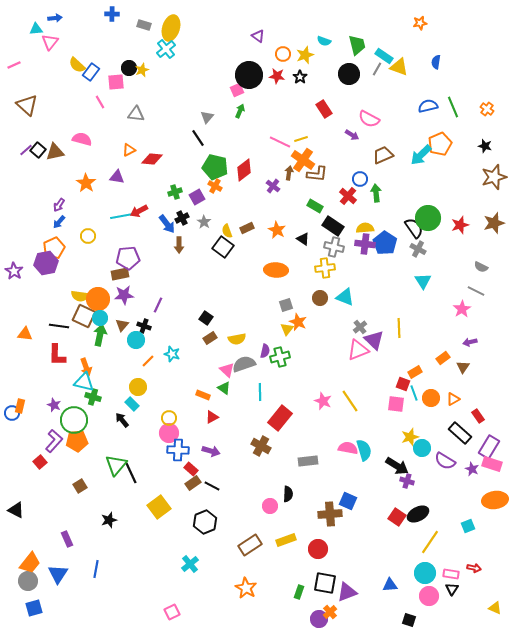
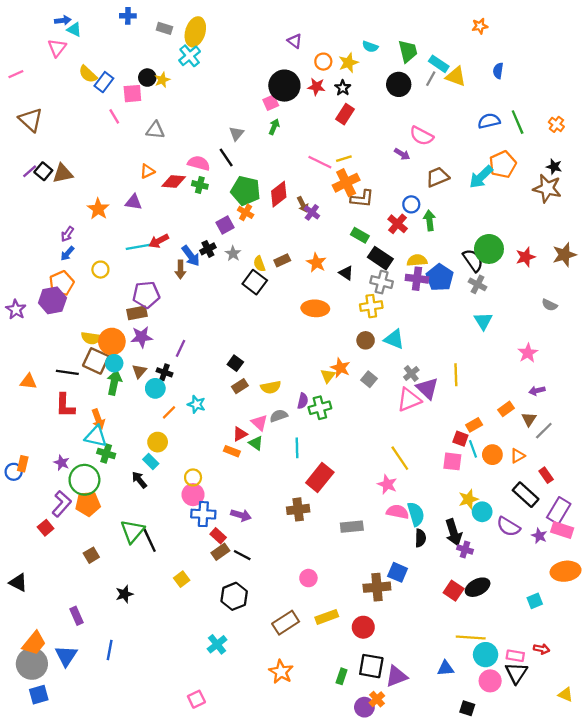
cyan triangle: (36, 29) -> (74, 30), moved, turned 32
red rectangle: (324, 109) -> (345, 114), moved, turned 66
pink semicircle: (82, 139) -> (199, 163), moved
orange cross: (303, 160) -> (346, 183), turned 30
brown arrow: (289, 173) -> (303, 204), moved, turned 144
brown star: (494, 177) -> (547, 188), moved, turned 30
green cross: (175, 192) -> (200, 185), moved, turned 32
brown arrow: (179, 245) -> (180, 270), moved
gray line: (476, 291) -> (544, 431), moved, turned -72
gray square: (286, 305) -> (369, 379), moved, turned -32
gray semicircle: (244, 364) -> (279, 416), size x0.7
pink star: (323, 401) -> (387, 484), moved
red triangle: (212, 417) -> (240, 434), moved
brown cross: (261, 446) -> (298, 509), turned -36
black arrow: (397, 466) -> (454, 532), turned 40
black semicircle: (288, 494) -> (420, 538), moved
yellow square: (159, 507) -> (182, 579), size x0.6
yellow line: (430, 542) -> (471, 637), moved, turned 60
gray circle: (28, 581) -> (32, 664), size x1.4
black triangle: (452, 589) -> (516, 673), size x1.5

